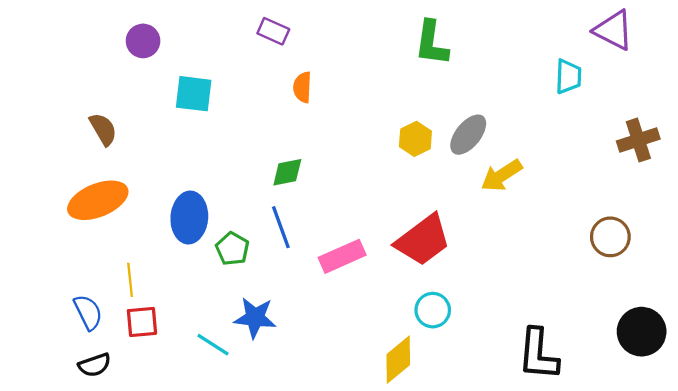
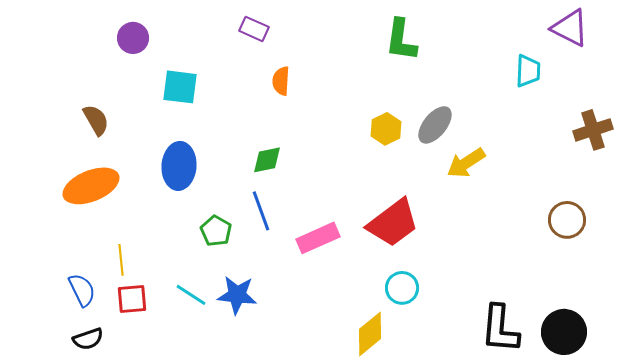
blue ellipse: (189, 218) -> (179, 166), moved
black circle: (642, 332) -> (564, 332), moved
cyan line: (213, 345) -> (191, 295), moved

